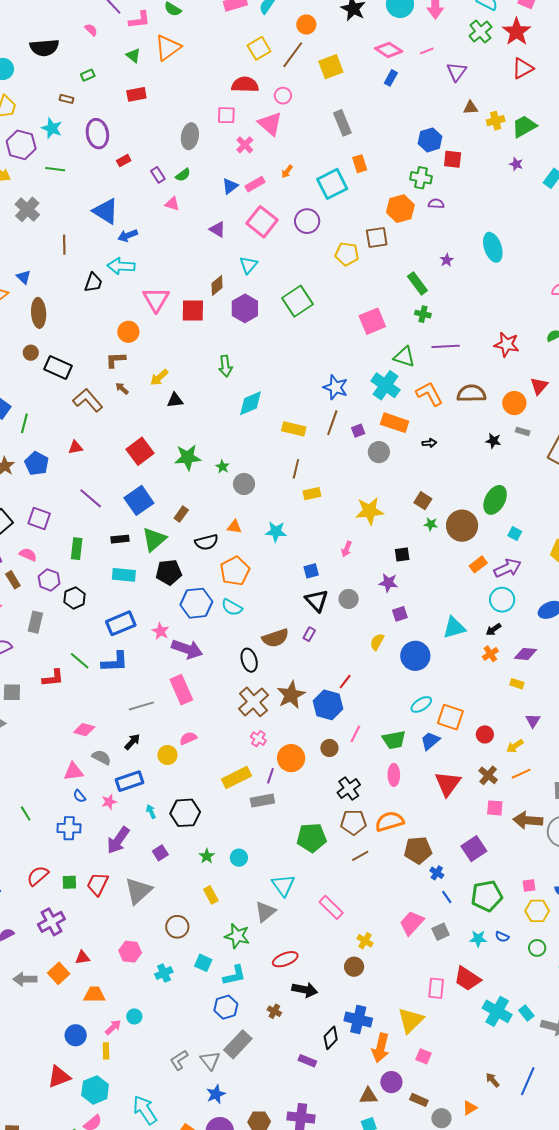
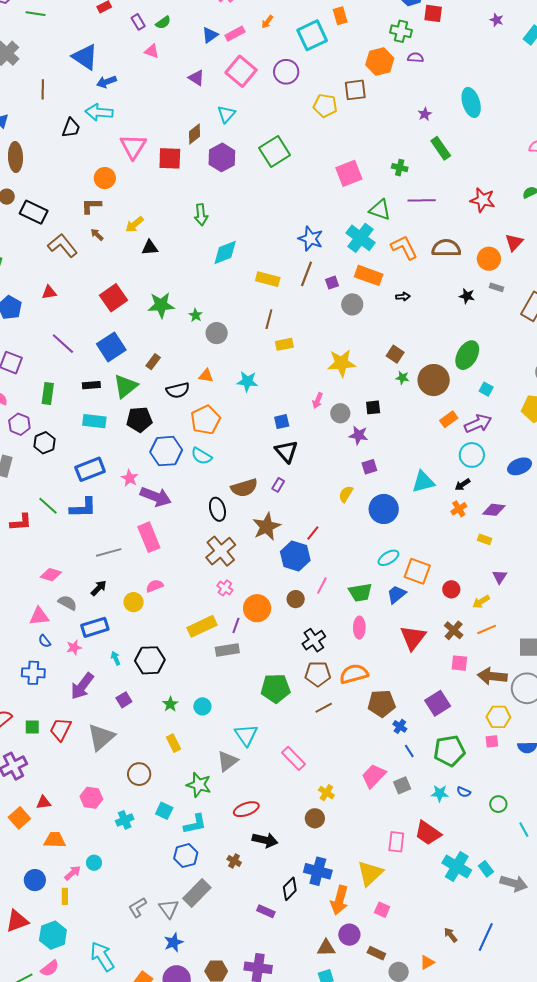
green rectangle: (417, 283) -> (441, 148), moved
gray circle: (349, 599) -> (340, 413), moved
brown star: (291, 695) -> (267, 527), moved
yellow hexagon: (537, 911) -> (498, 717), moved

